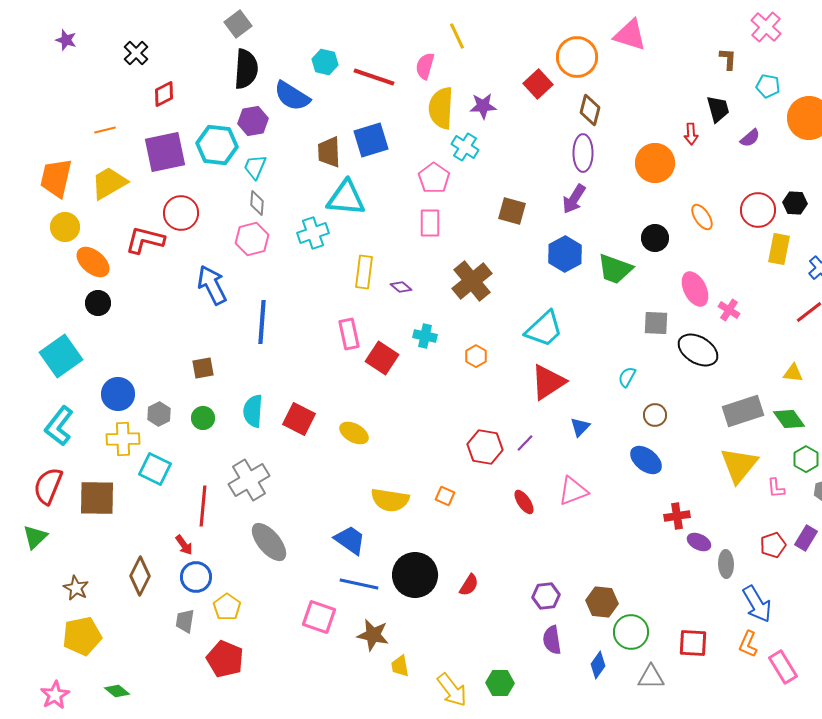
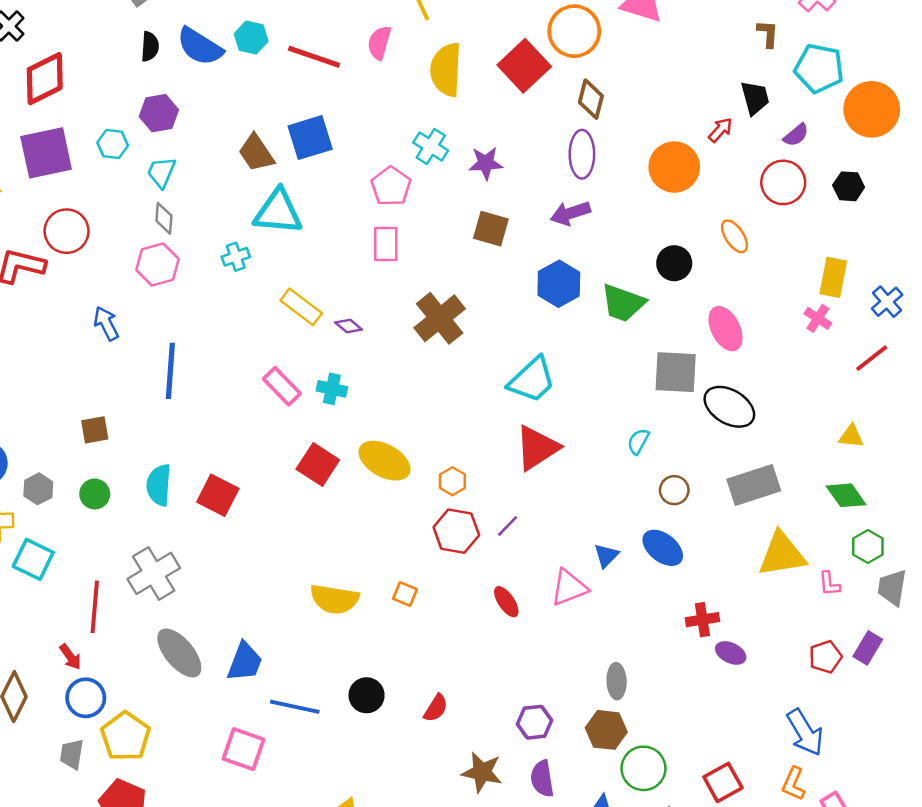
black semicircle: (246, 69) -> (150, 47), size x0.6
red square: (538, 84) -> (524, 66), size x1.4
cyan pentagon: (768, 86) -> (819, 68), size x1.6
red diamond: (164, 94) -> (45, 79), size x1.6
blue semicircle: (292, 96) -> (200, 47), moved
purple star: (483, 106) -> (486, 163), moved
yellow semicircle: (441, 108) -> (446, 70), moved
red arrow: (691, 134) -> (720, 130), turned -135
cyan hexagon: (217, 145) -> (113, 144), size x0.6
brown trapezoid: (329, 152) -> (256, 153), turned -32
purple arrow: (574, 199) -> (570, 213), turned 40
black hexagon: (795, 203) -> (849, 186), moved
red circle: (758, 210) -> (783, 182), moved
cyan cross: (313, 233) -> (236, 257), size x0.7
yellow rectangle: (364, 272) -> (301, 307), turned -60
blue arrow: (212, 285) -> (106, 323), size x0.7
pink cross: (729, 310) -> (818, 318), moved
gray square: (656, 323) -> (676, 372), size x1.4
pink rectangle: (349, 334) -> (282, 386), turned -32
cyan cross: (425, 336) -> (332, 389), moved
orange hexagon: (476, 356) -> (452, 481), moved
red square: (382, 358) -> (318, 464), moved
gray rectangle: (743, 411) -> (754, 485), moved
blue triangle: (580, 427) -> (606, 556), moved
yellow ellipse: (354, 433) -> (384, 461), moved, size x1.4
yellow triangle: (739, 465) -> (782, 554), turned 42
blue trapezoid: (350, 540) -> (245, 662), moved, turned 76
gray ellipse: (726, 564) -> (617, 681), moved
black circle: (415, 575) -> (367, 695), size x0.6
yellow pentagon: (227, 607) -> (126, 736), size x1.4
brown star: (373, 635) -> (482, 772), moved
red square: (693, 643) -> (723, 782), turned -32

